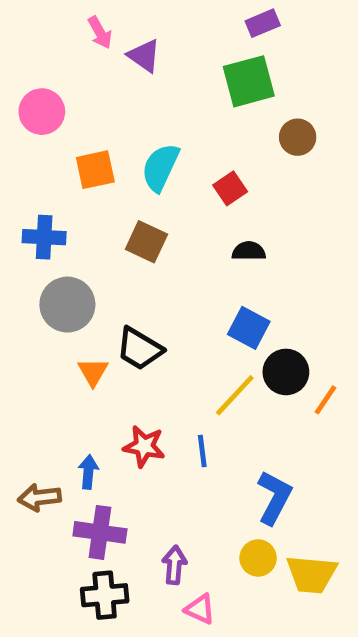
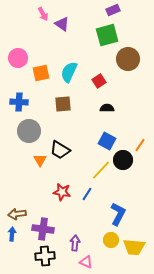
pink circle: (42, 112) -> (18, 58), moved
brown circle: (298, 137) -> (128, 59), size x1.5
brown square: (146, 242) -> (63, 104), turned -30
orange line: (325, 400) -> (140, 145), moved
blue line: (202, 451) -> (87, 194), turned 40
blue arrow: (88, 472) -> (12, 234), moved

